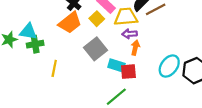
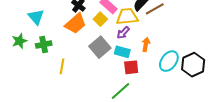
cyan triangle: (28, 31) -> (36, 17), moved, turned 42
purple arrow: (130, 34) -> (123, 33), moved, turned -40
orange arrow: (135, 48) -> (146, 44), moved
cyan rectangle: (116, 65) -> (122, 52), moved

